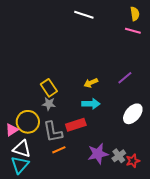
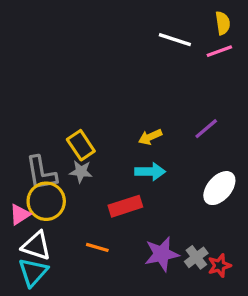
white line: (84, 15) -> (175, 40), moved
pink line: (133, 31) -> (219, 51), turned -35
gray L-shape: (53, 132) -> (41, 173), moved
orange line: (59, 150) -> (97, 247), turned 40

